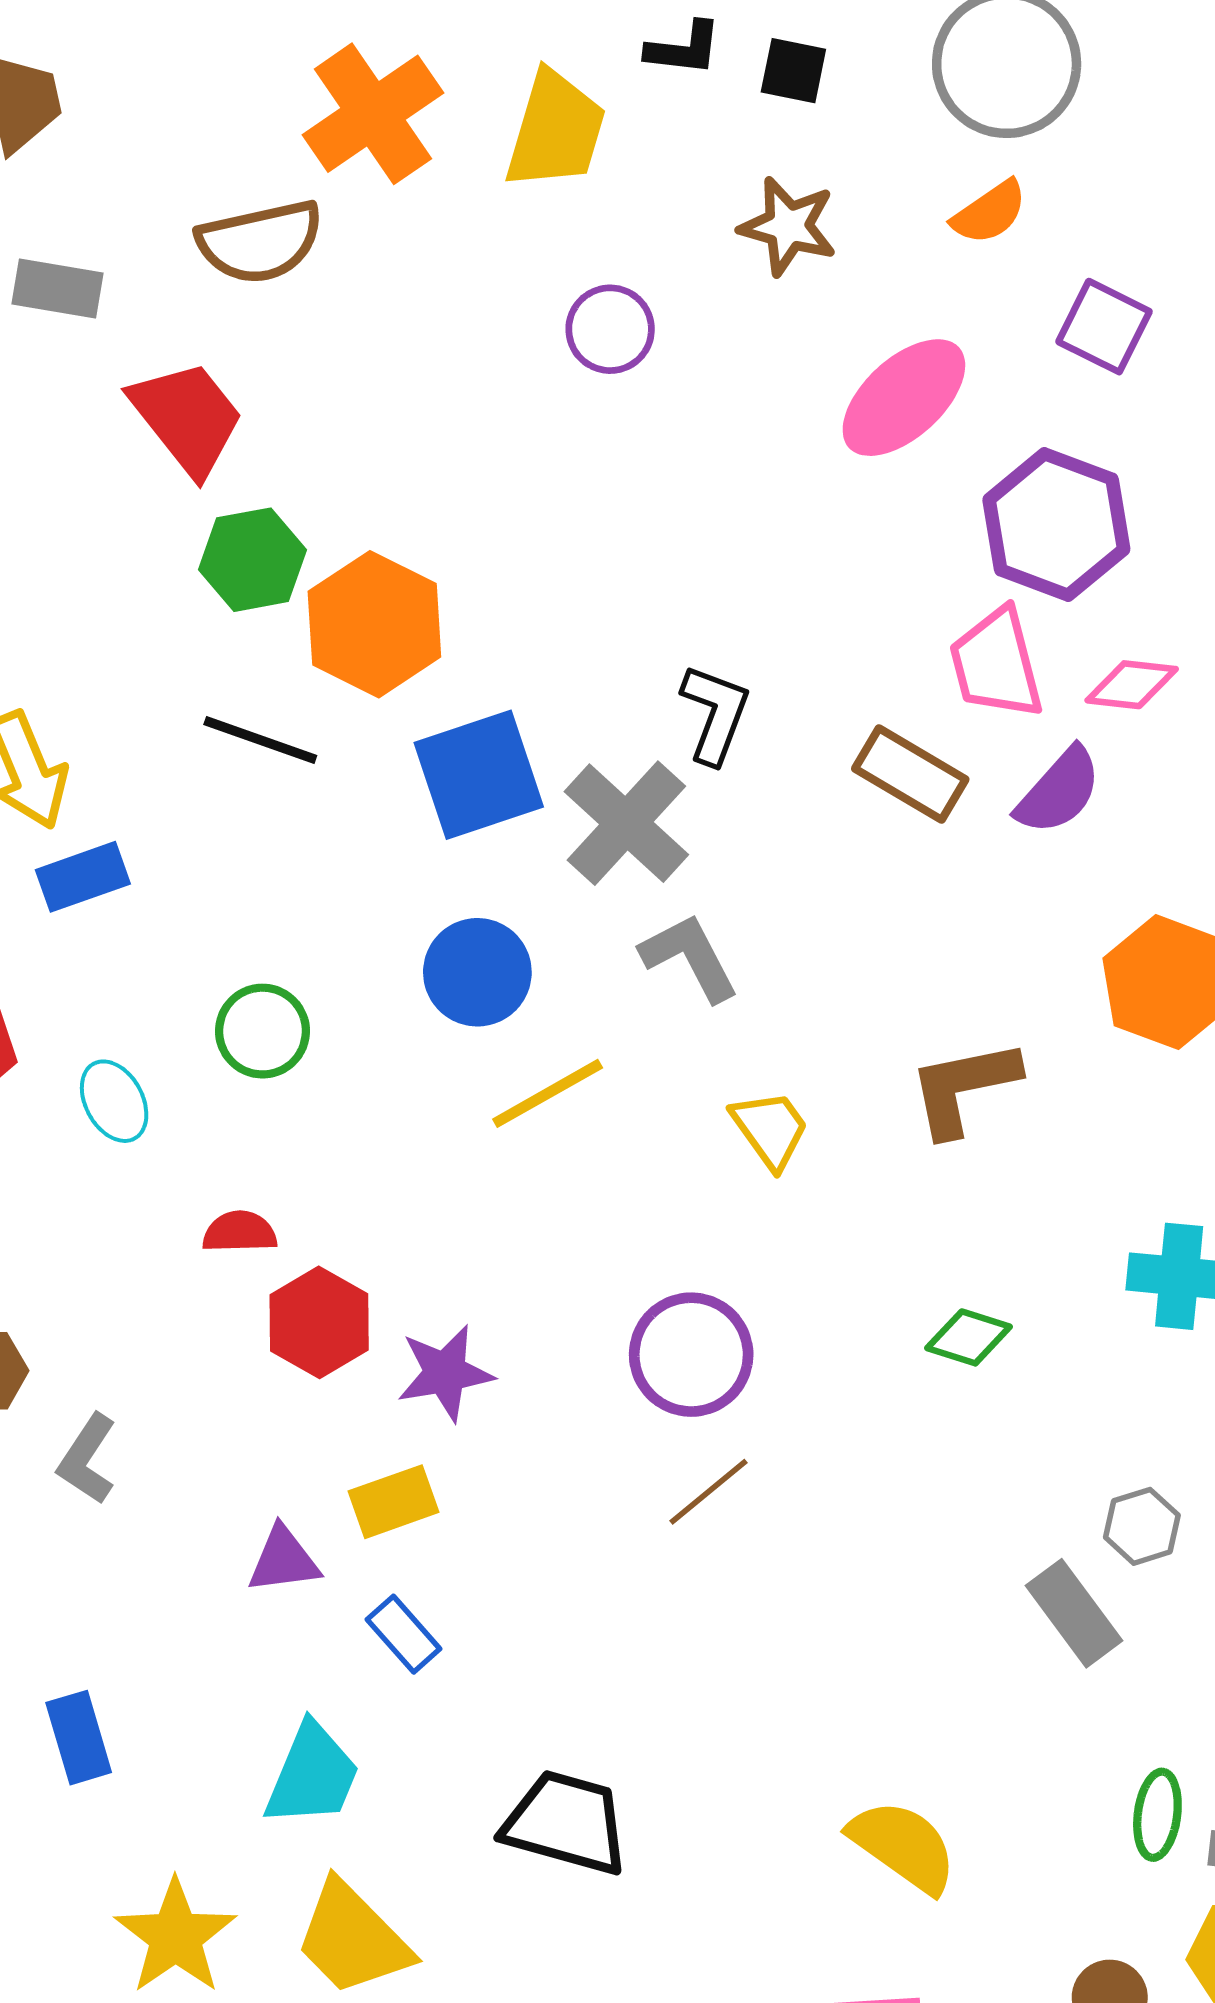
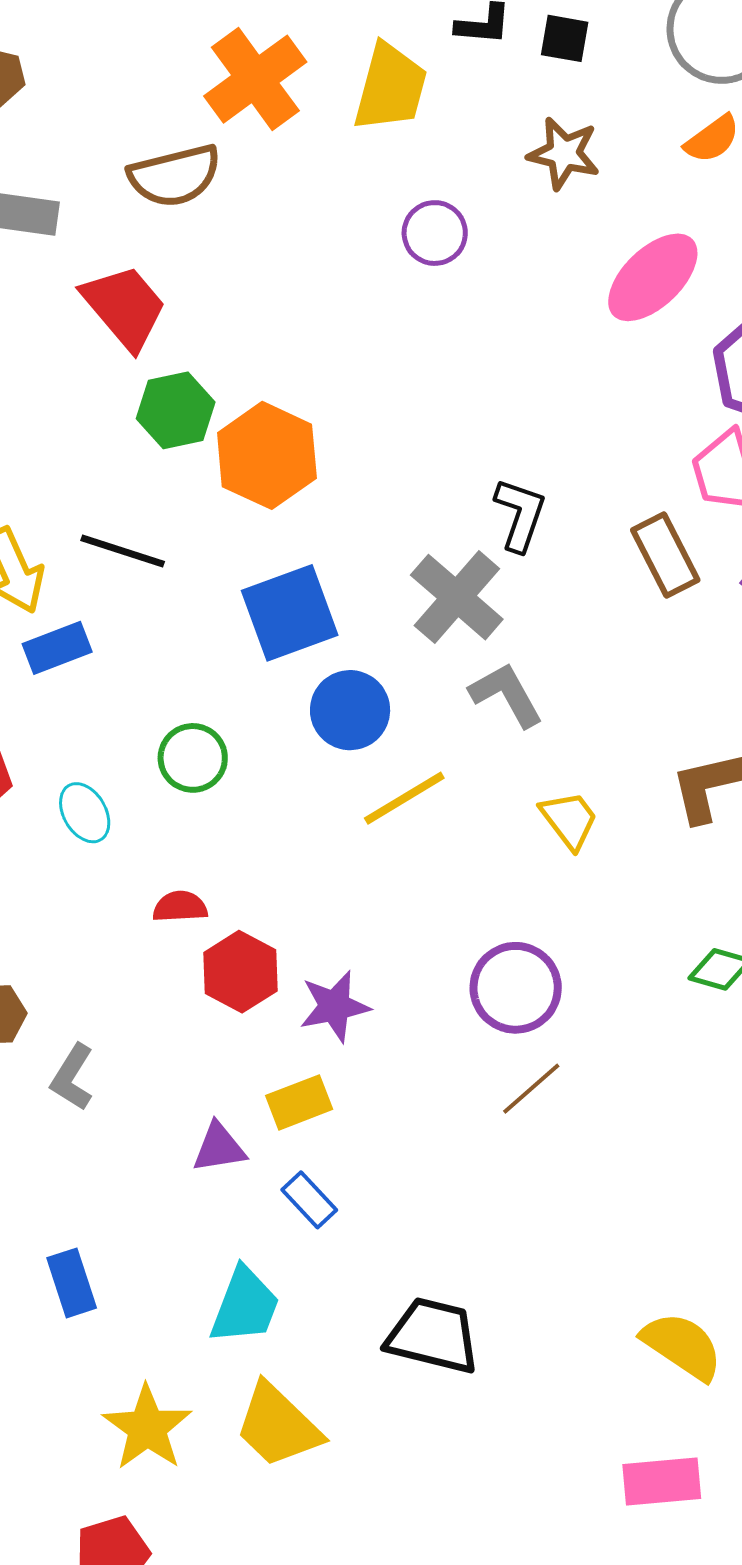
black line: (260, 740) -> (123, 551), moved
brown rectangle: (910, 774) -> (665, 555), turned 34
blue square: (479, 775) -> (290, 613), moved

